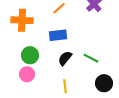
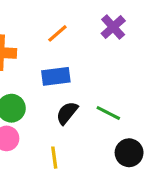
yellow line: (65, 86) -> (54, 158), moved

